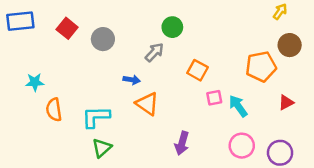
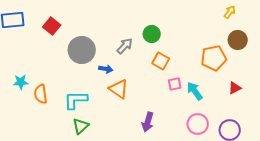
green circle: (172, 27) -> (152, 34), moved
gray circle: (103, 39) -> (82, 50), moved, size x1.4
cyan star: (35, 82) -> (21, 82), moved

